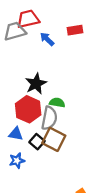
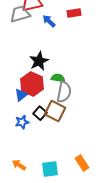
gray semicircle: (49, 118) -> (64, 92), moved
blue triangle: (16, 134) -> (21, 95), moved, turned -48
blue star: (17, 161) -> (22, 122), moved

